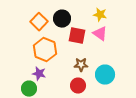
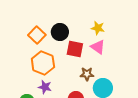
brown star: (81, 65) -> (87, 74), moved
purple star: (39, 74) -> (45, 87), moved

